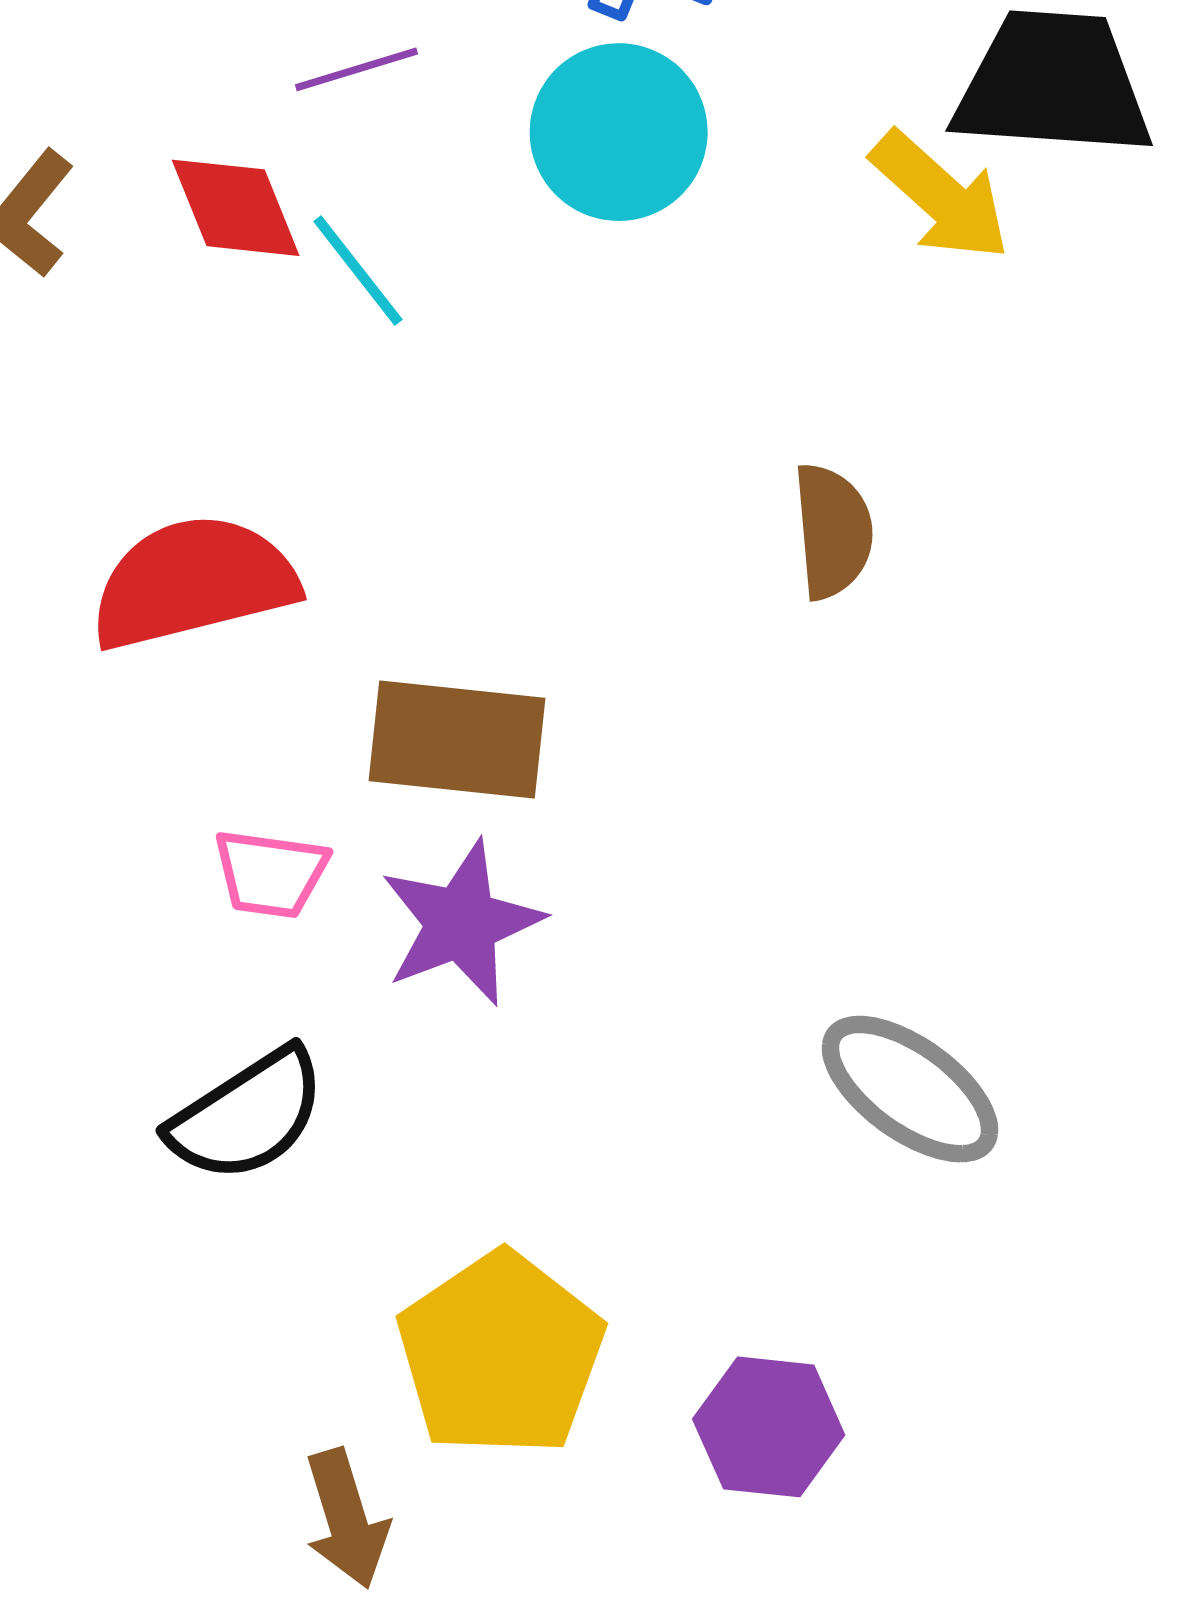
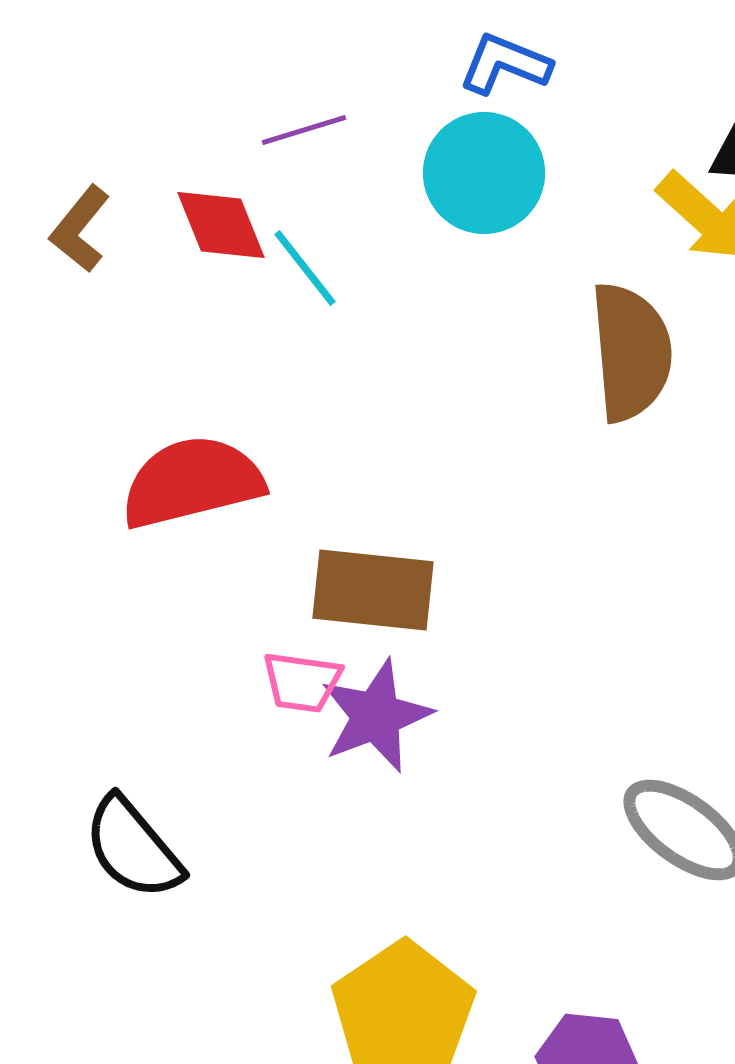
brown semicircle: (833, 531) -> (631, 352), moved, size x1.5
pink trapezoid: (271, 873) -> (302, 682), moved
black semicircle: (247, 1115) -> (133, 848), moved, turned 83

